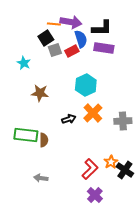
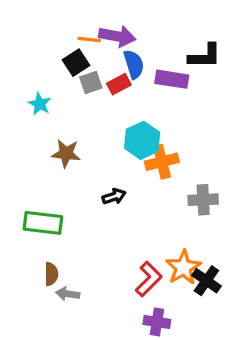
black L-shape: (102, 28) -> (205, 56), moved
orange cross: (93, 113) -> (162, 162), moved, turned 30
brown semicircle: (44, 140) -> (51, 274), moved
orange star: (111, 162) -> (183, 267), size x1.5
purple cross: (95, 195) -> (157, 322), turned -35

